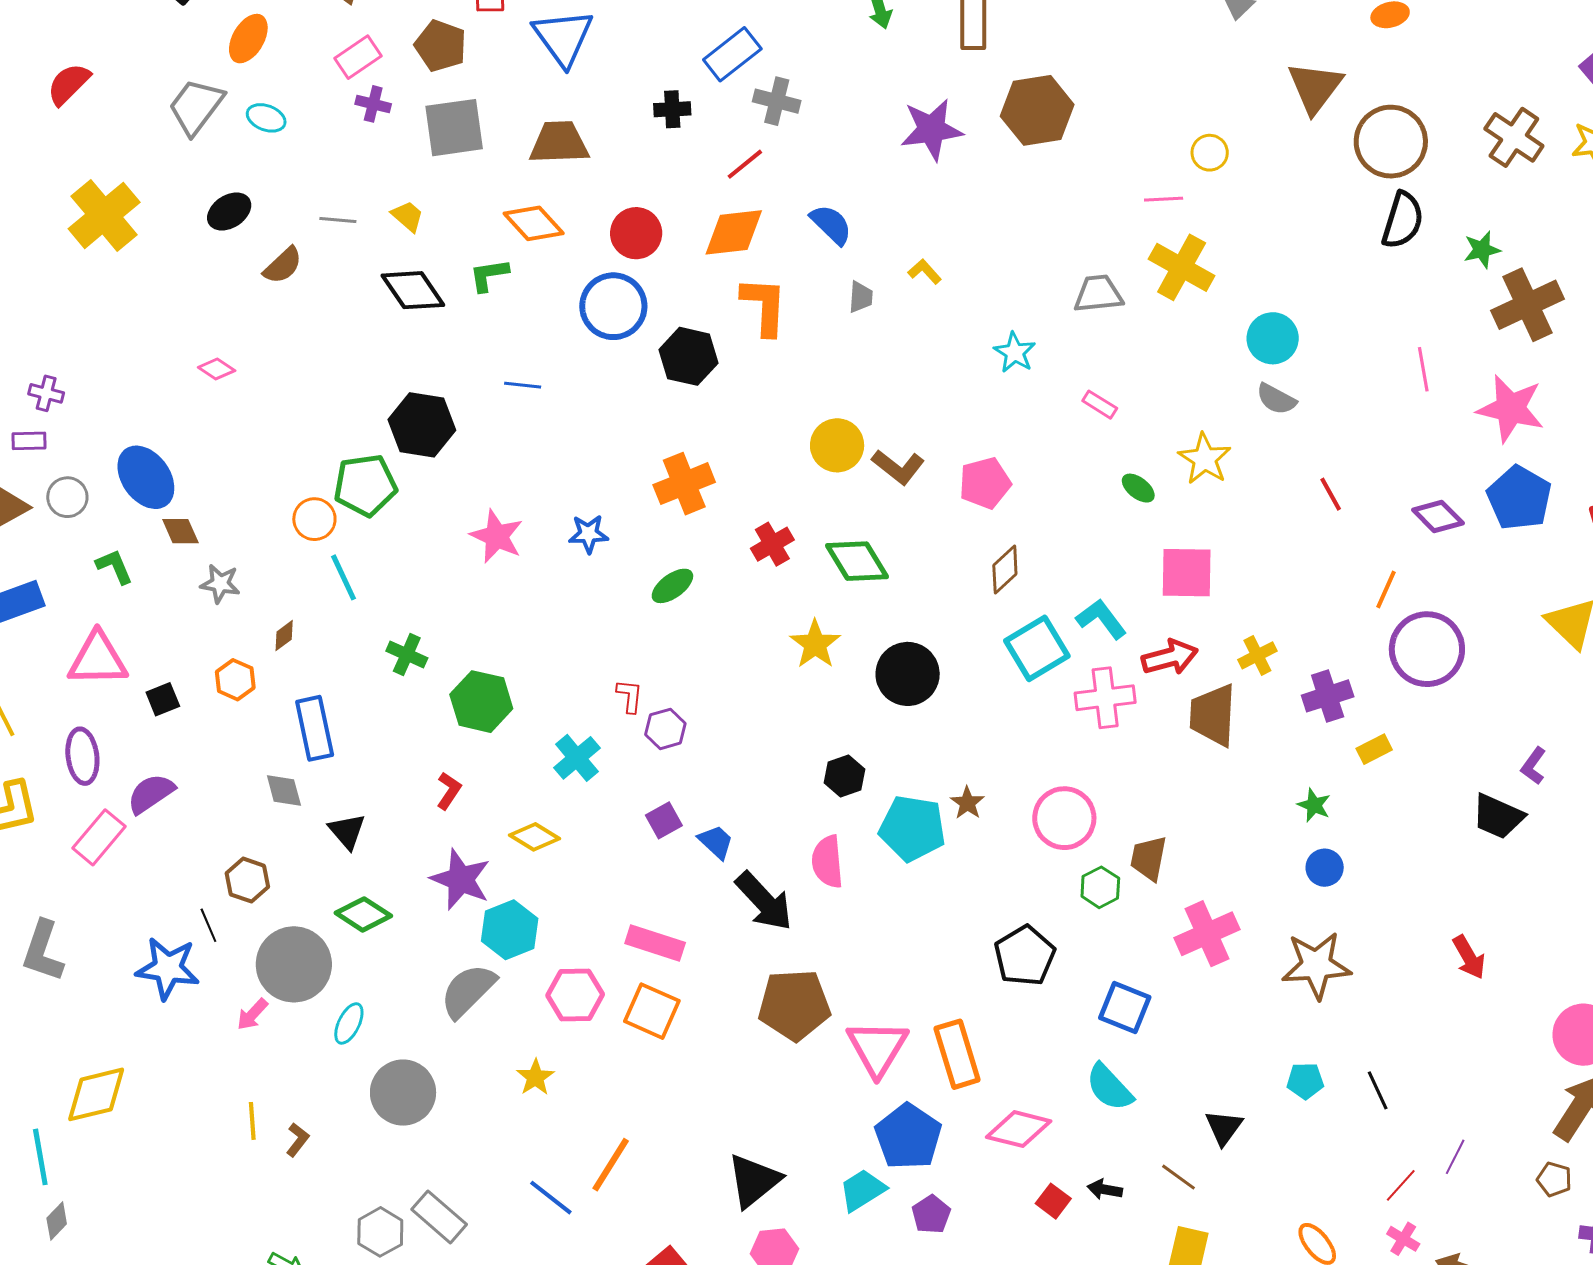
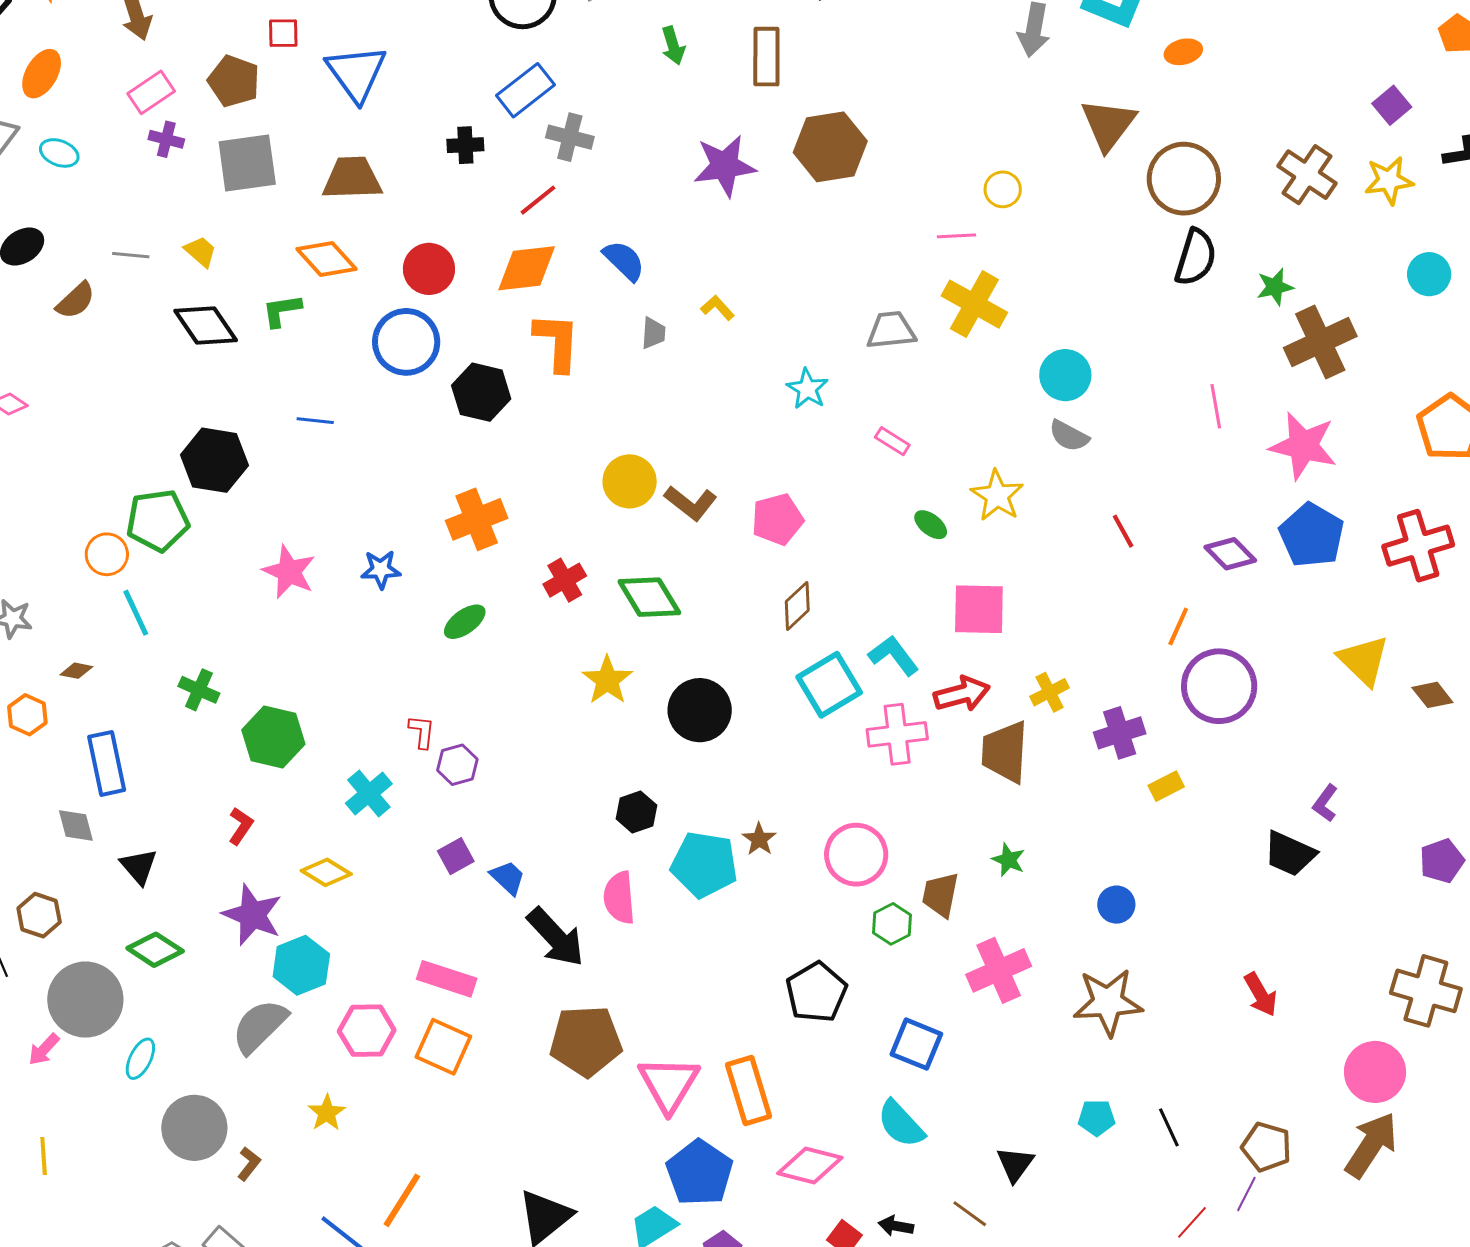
brown diamond: (284, 636) -> (76, 671), turned 48
green star: (1314, 805) -> (1008, 860), moved
brown L-shape: (297, 1140) -> (249, 1164), moved
brown pentagon: (1554, 1179) -> (1266, 1147), moved, size x1.4

